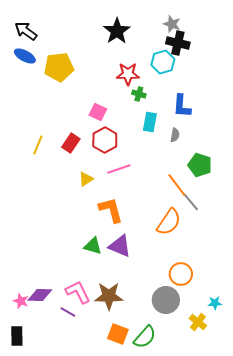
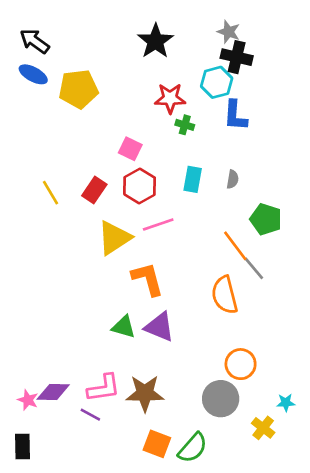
blue L-shape: (182, 106) -> (235, 116), moved
cyan rectangle: (150, 122) -> (193, 179), moved
yellow line: (38, 145) -> (51, 193), turned -54
yellow triangle: (86, 179) -> (114, 238), size x1.8
orange semicircle: (169, 222) -> (225, 295), turned 132
pink L-shape: (78, 292) -> (104, 388), turned 108

